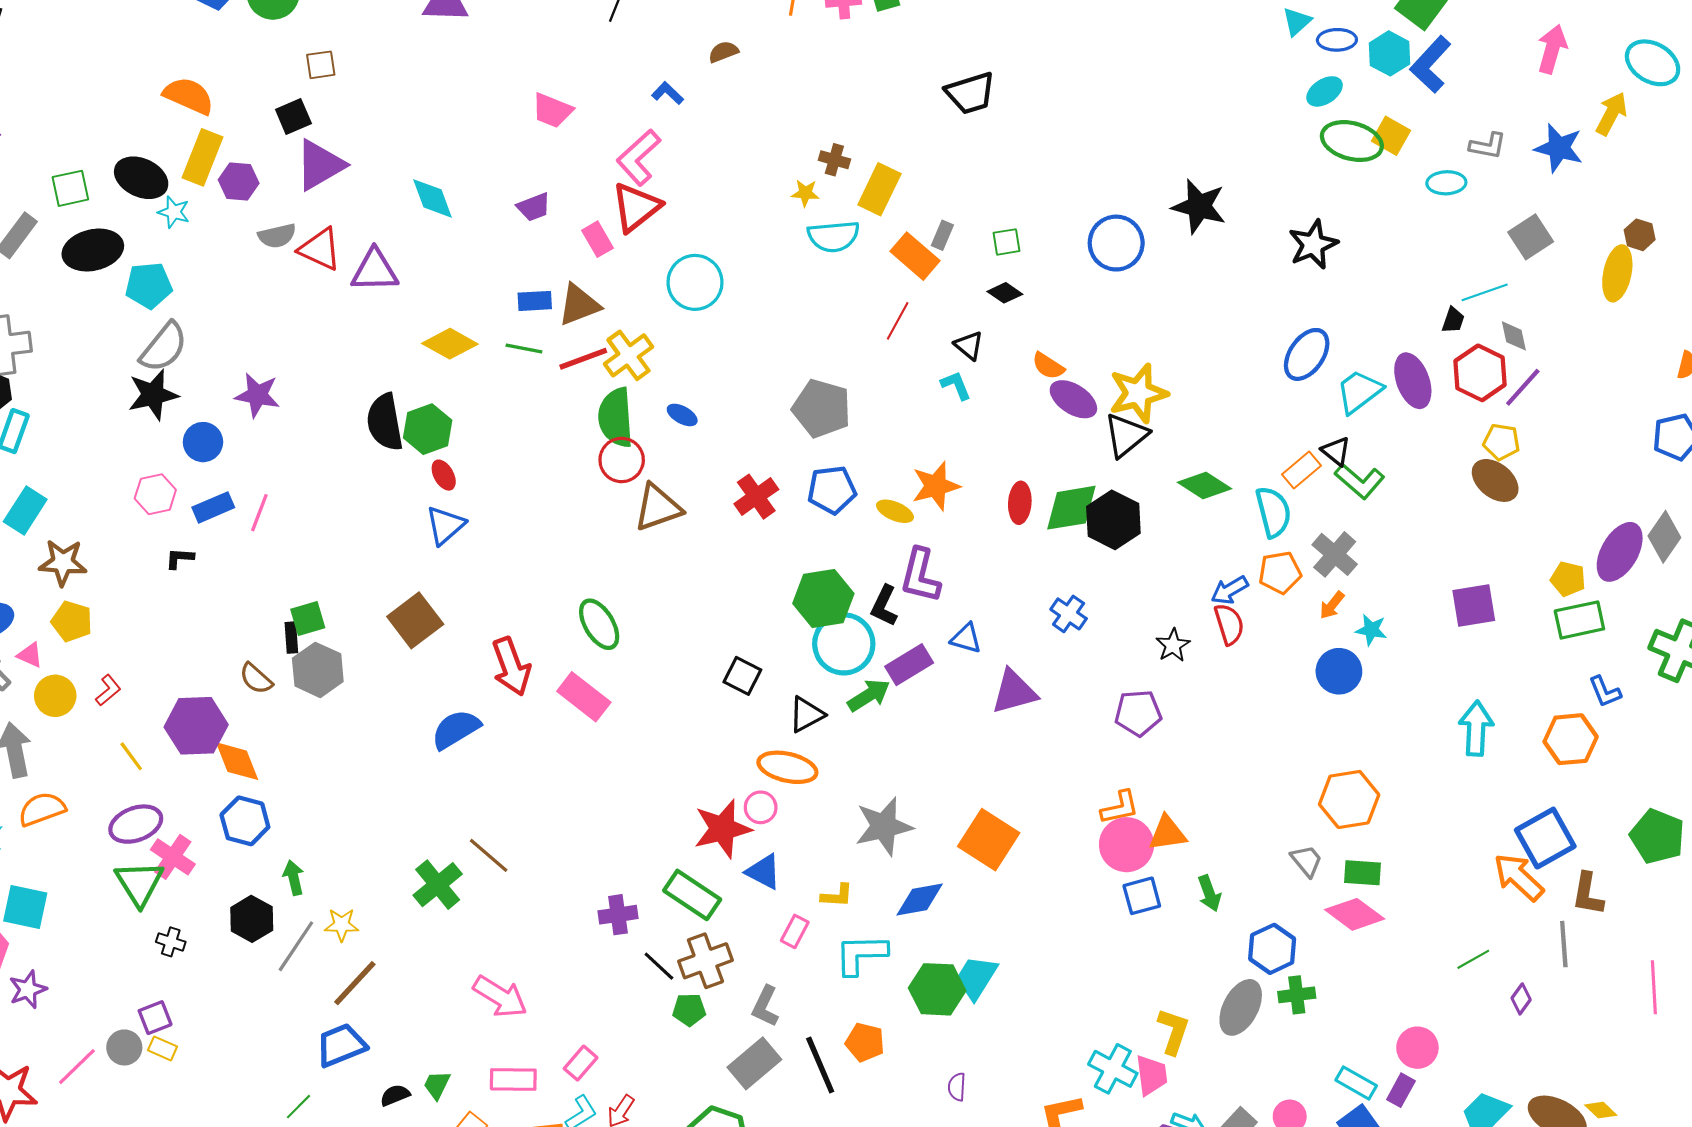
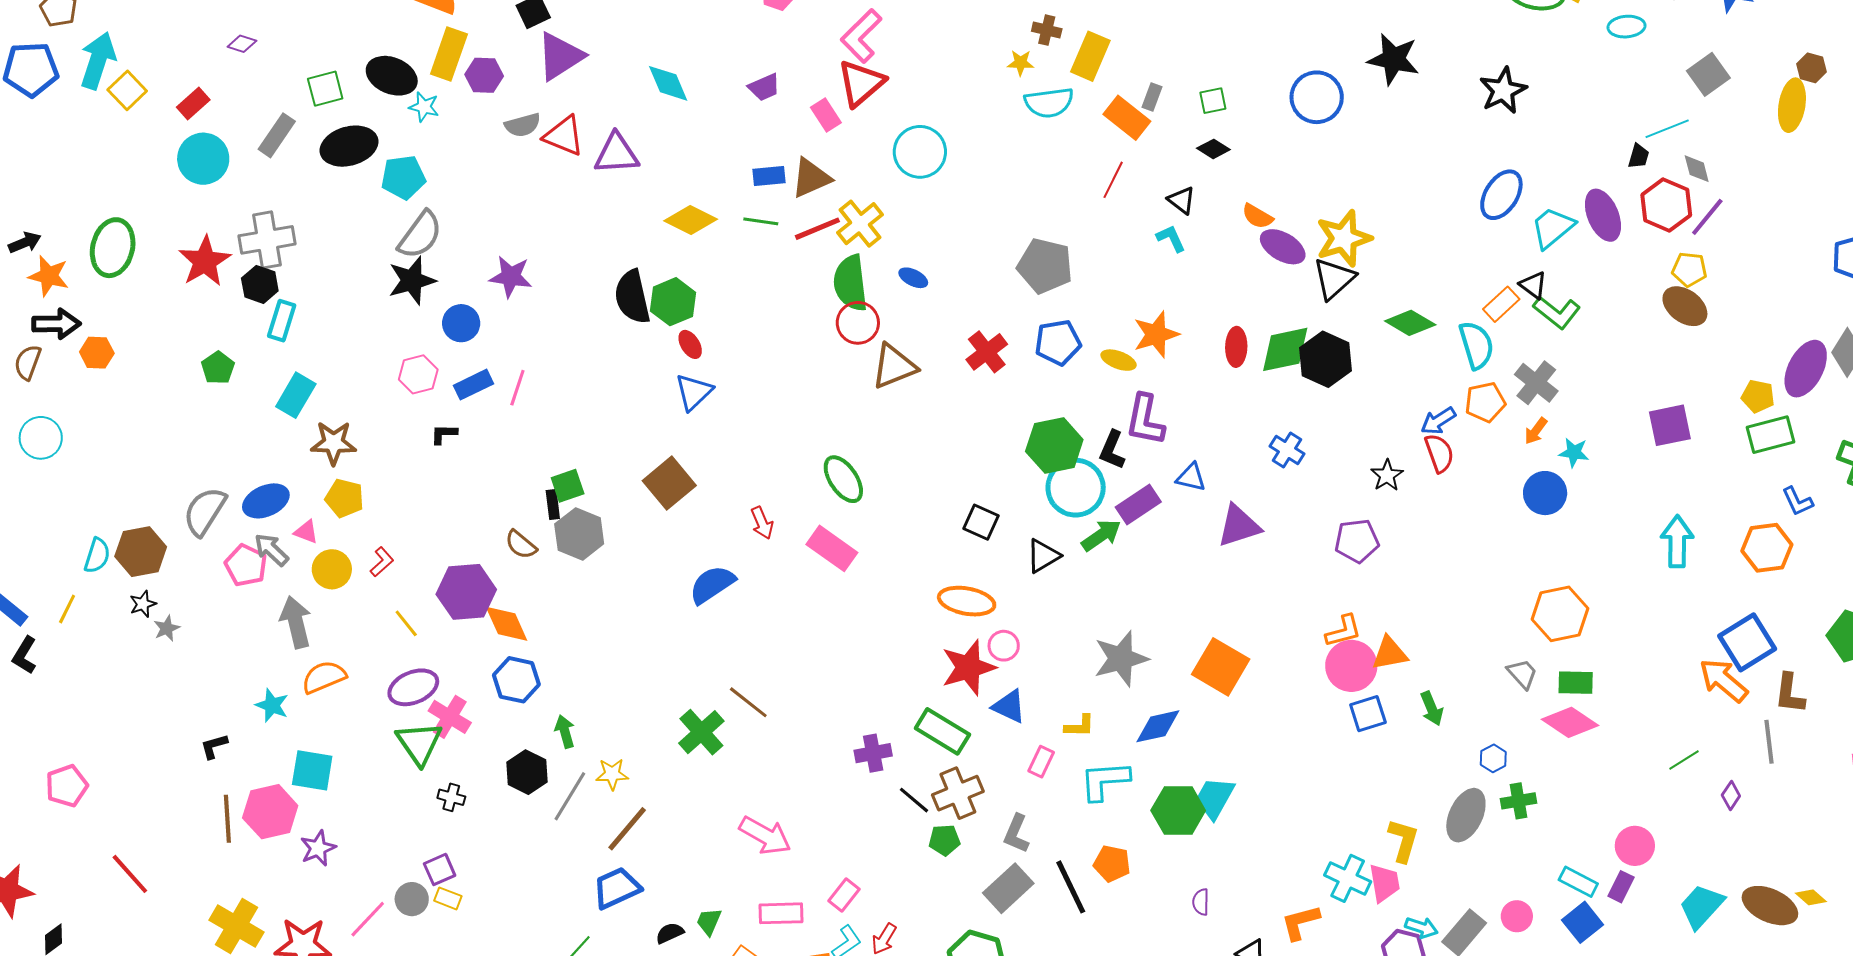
red arrow: (511, 667) -> (762, 523), size x0.6
orange ellipse: (787, 767) -> (967, 601), moved
blue hexagon: (1272, 949) -> (1493, 758), size x0.6

